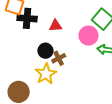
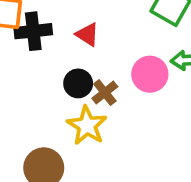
red triangle: (55, 26) -> (87, 34), turned 48
pink circle: (88, 36) -> (150, 74), moved

